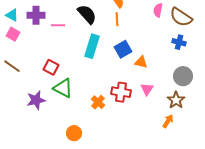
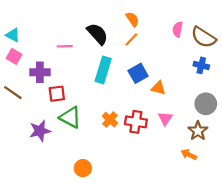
purple cross: (36, 15) -> (40, 72), moved
orange line: (117, 19) -> (131, 39), turned 48
red square: (51, 67) -> (57, 94), turned -35
orange cross: (98, 102) -> (110, 120), moved
orange arrow: (168, 121) -> (189, 155), turned -96

